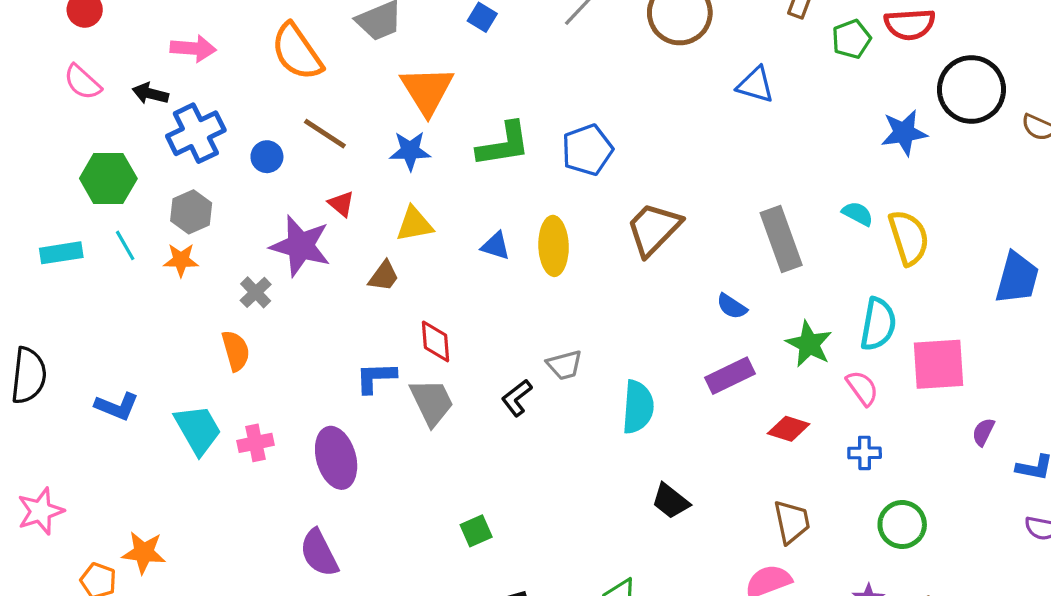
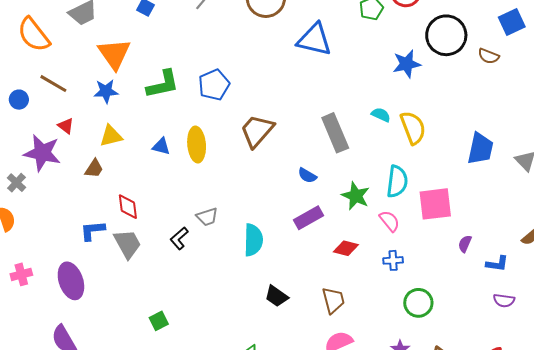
blue triangle: (755, 85) -> (314, 40), size x1.5
brown trapezoid: (792, 522) -> (333, 300), moved

